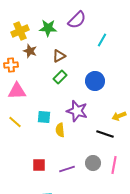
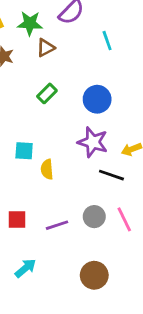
cyan line: (102, 40) -> (107, 41), turned -48
brown triangle: (59, 56) -> (46, 48), moved
purple star: (77, 111) -> (93, 142), moved
pink line: (114, 165) -> (124, 219), turned -36

